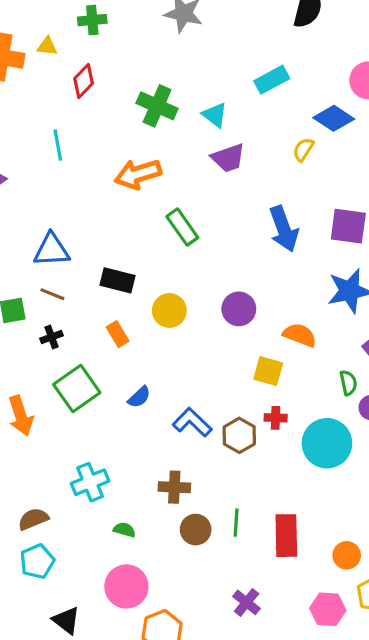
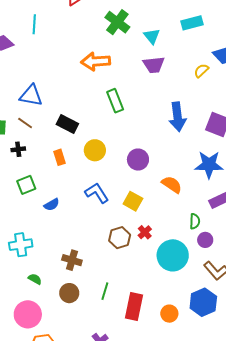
cyan line: (58, 145) -> (34, 24), moved
yellow square: (268, 371) -> (133, 201), moved
green square: (77, 388) -> (26, 185), size x0.7
blue semicircle: (139, 397) -> (52, 205), moved
red cross: (276, 418) -> (145, 232), turned 32
blue L-shape: (192, 422) -> (97, 193), moved
brown circle: (196, 530) -> (69, 293), moved
orange circle: (347, 555) -> (169, 314), moved

